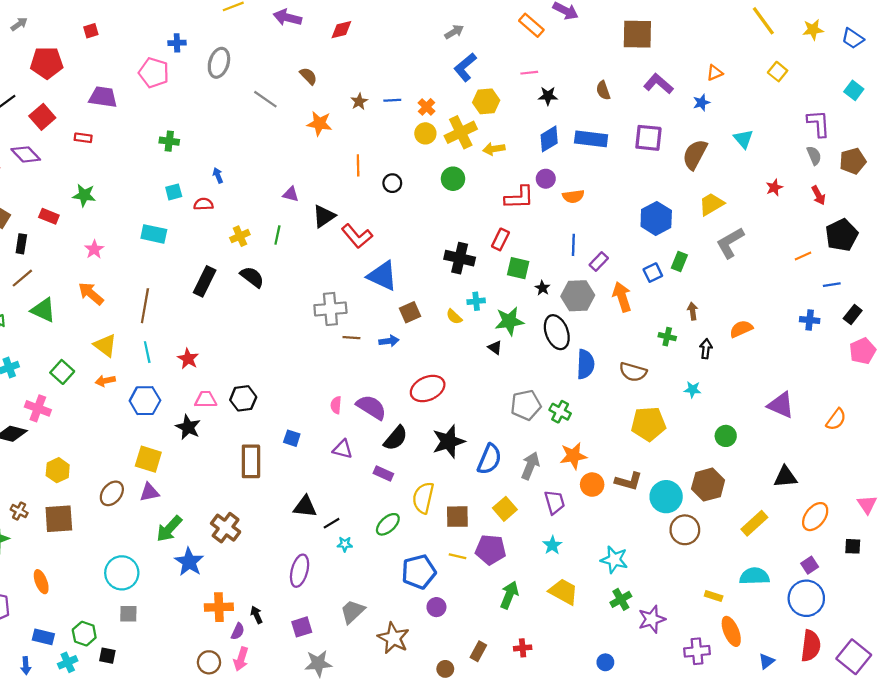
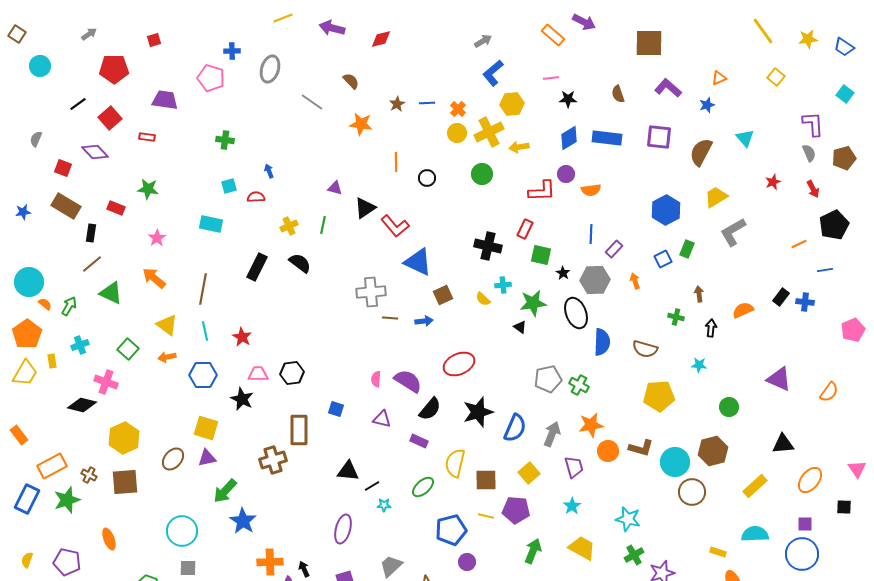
orange arrow: (622, 297) -> (635, 281), size x0.6
black rectangle: (853, 315) -> (781, 297), moved
yellow hexagon: (58, 470) -> (124, 438), size x1.4
brown cross: (226, 528) -> (273, 460), moved, turned 36
purple square: (810, 565) -> (805, 524), turned 35

